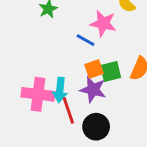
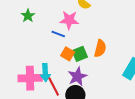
orange square: (94, 69) -> (68, 54), turned -32
purple star: (93, 90) -> (77, 76), moved, turned -30

